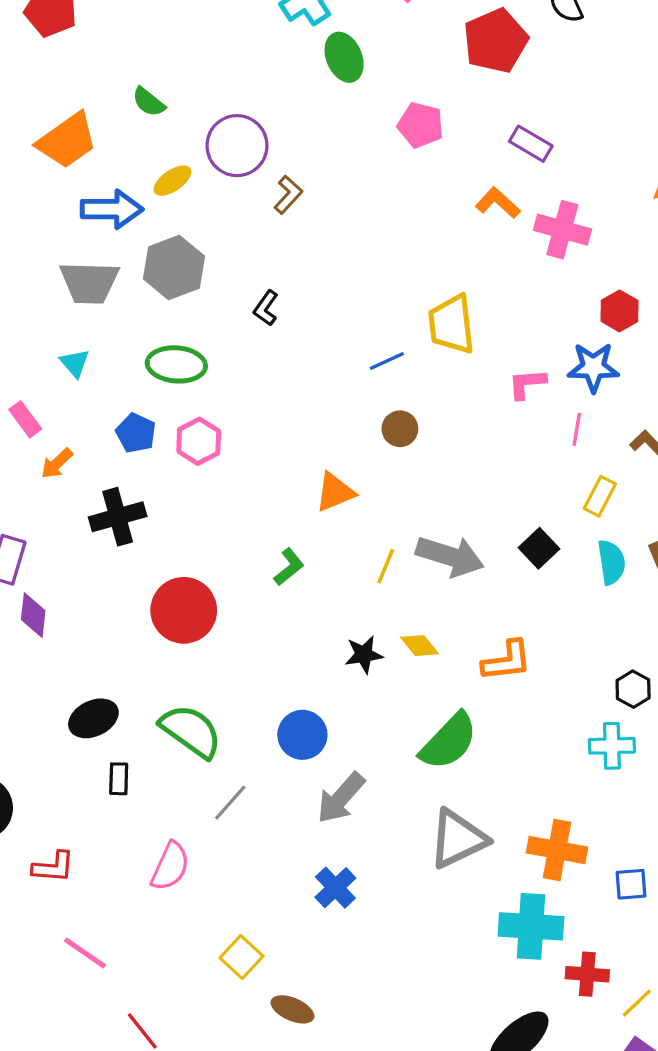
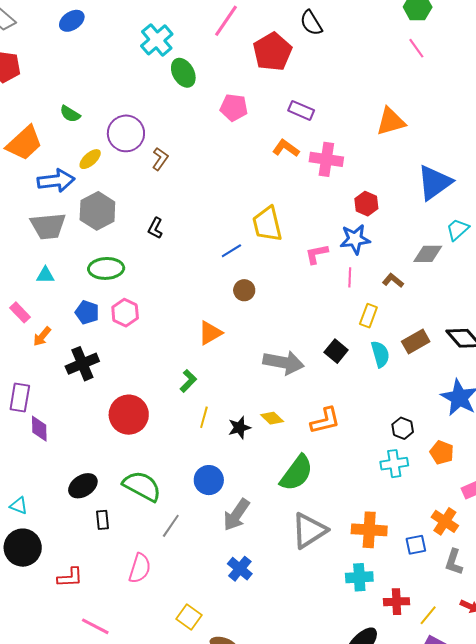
cyan triangle: (75, 363) -> (45, 275), turned -42
yellow line: (386, 566) -> (204, 417), moved
cyan cross: (531, 926) -> (359, 577), size x0.7

